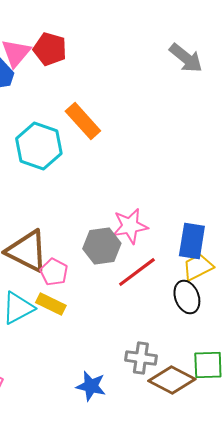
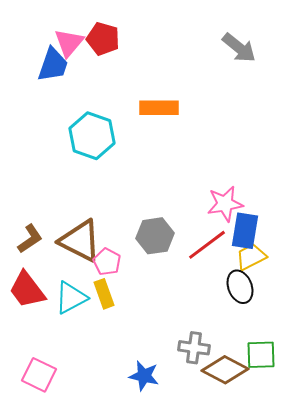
orange rectangle: (83, 121) -> (159, 108), moved, turned -48
pink star: (130, 226) -> (225, 204), moved
red line: (137, 272) -> (207, 245), moved
yellow rectangle: (51, 304) -> (104, 294), turned 44

